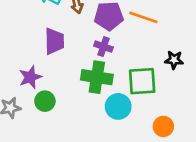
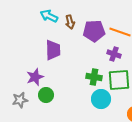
purple cross: (103, 47) -> (114, 54), moved
green cross: (97, 77) -> (94, 77), moved, size x0.7

